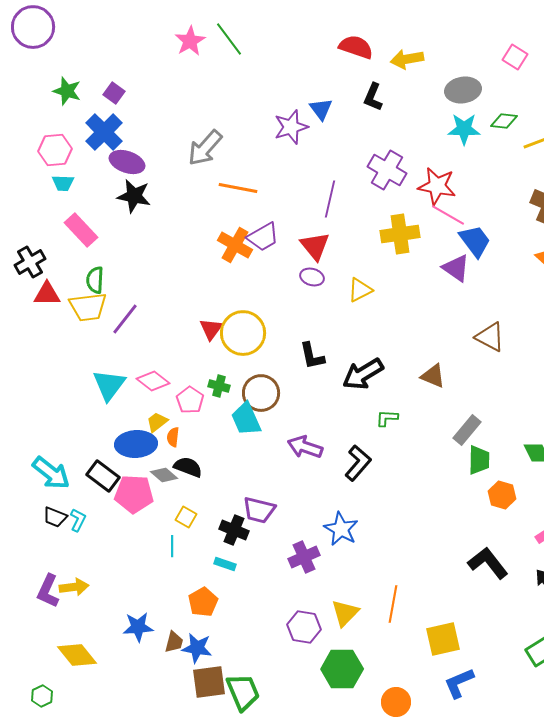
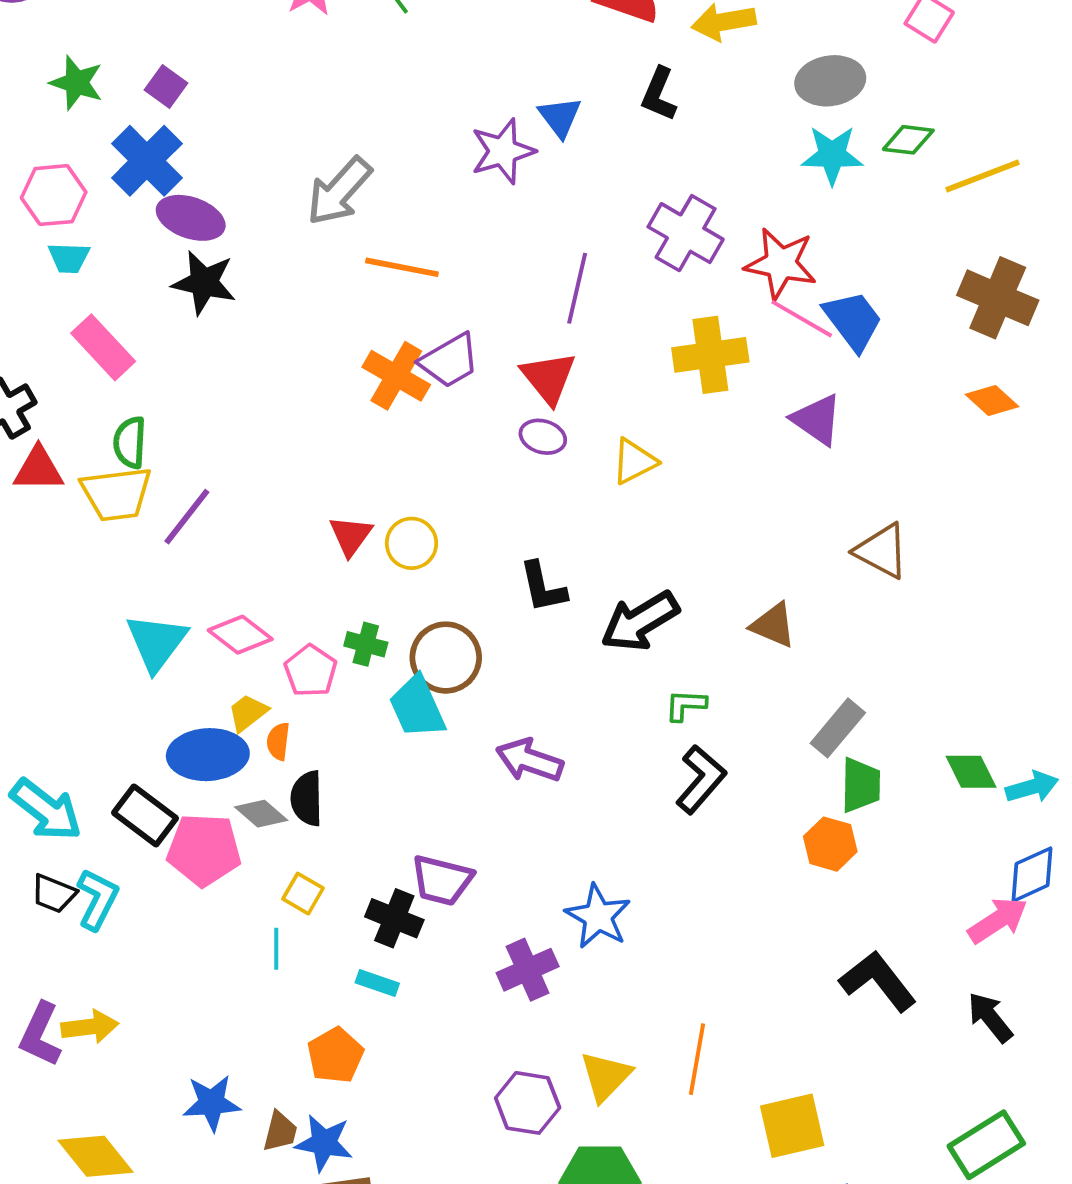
blue trapezoid: (475, 241) -> (853, 321), moved
yellow circle: (243, 333) -> (411, 543), size x0.6
black L-shape: (358, 463) -> (701, 779), moved
black semicircle: (188, 467) -> (307, 798), turned -112
orange hexagon: (502, 495) -> (830, 844), moved
cyan L-shape: (78, 520) -> (97, 899), size x1.4

